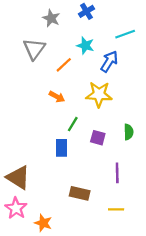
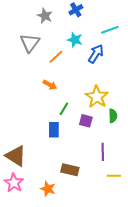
yellow star: (99, 94) -> (97, 97), moved, turned 30
yellow line: (116, 209) -> (114, 176), moved
orange star: (43, 223) -> (48, 189), moved

